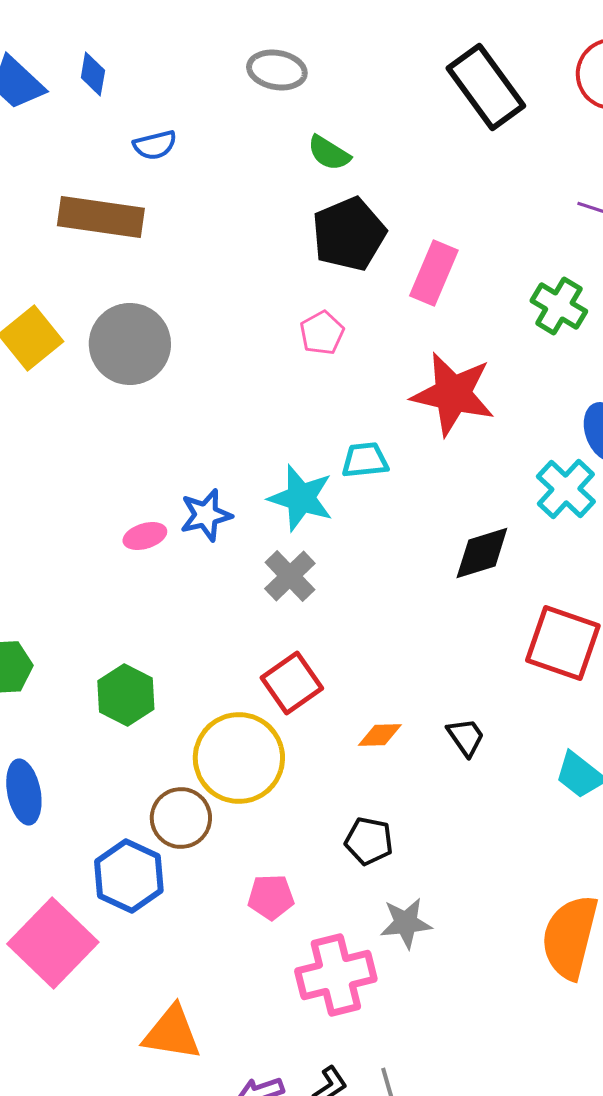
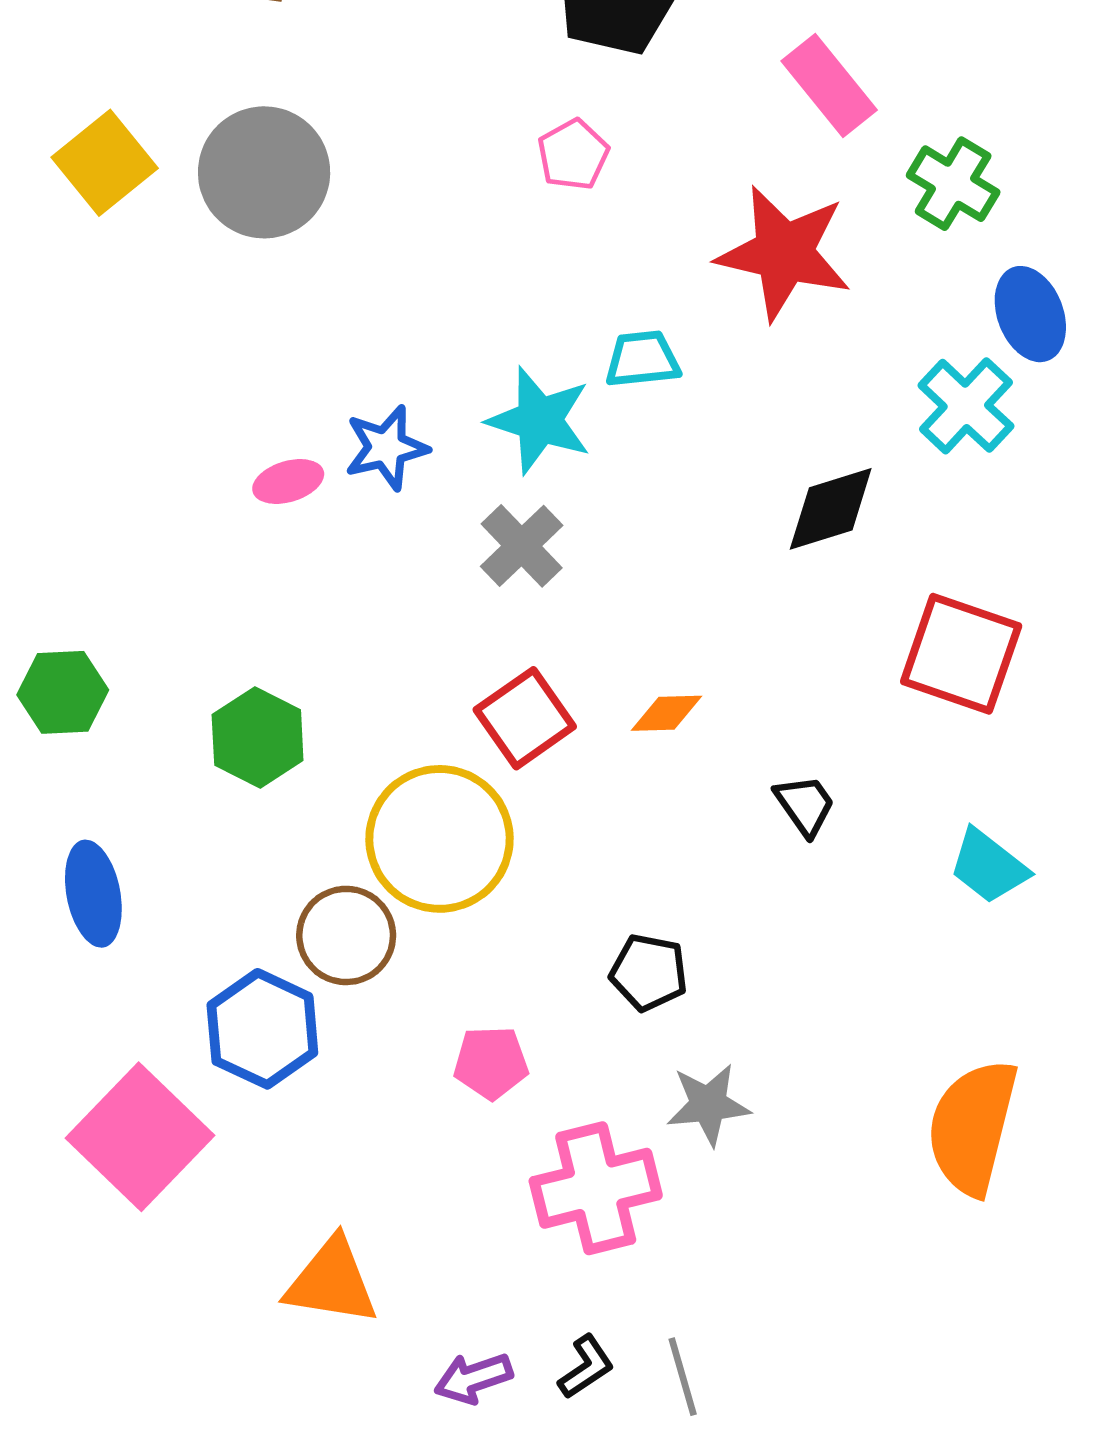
pink rectangle: (434, 273) -> (829, 85), moved, turned -62
green cross: (559, 306) -> (953, 184), moved
orange diamond: (380, 735) -> (667, 713), moved

